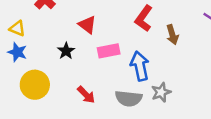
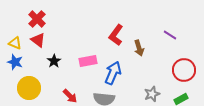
red triangle: (87, 25) -> (38, 40), moved
blue arrow: (140, 66) -> (113, 73), turned 35
gray star: (161, 92) -> (152, 94), moved

